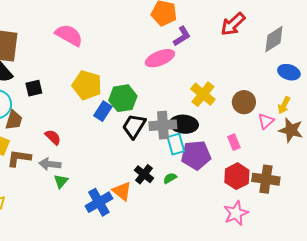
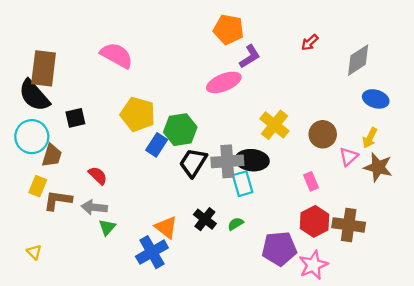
red arrow: (233, 24) -> (310, 42), size x0.6
purple pentagon: (196, 155) -> (279, 249), moved
orange triangle: (122, 191) -> (166, 227), moved

